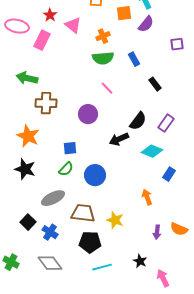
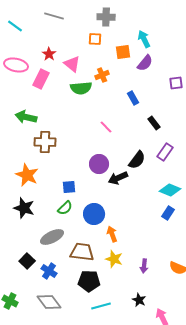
green semicircle: (103, 58) -> (81, 88), moved
purple circle: (88, 114) -> (99, 164), moved
purple rectangle: (166, 123) -> (165, 152), moved
cyan diamond: (152, 151) -> (170, 190), moved
orange arrow: (147, 197) -> (112, 234), moved
purple arrow: (157, 232) -> (144, 266), moved

